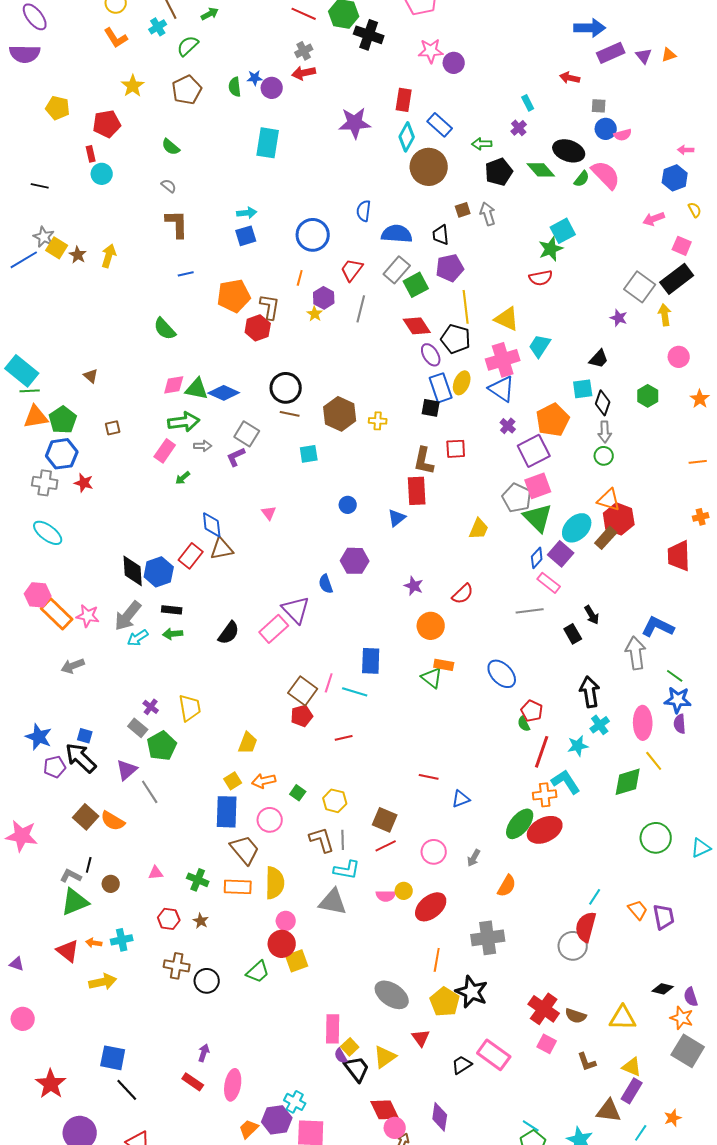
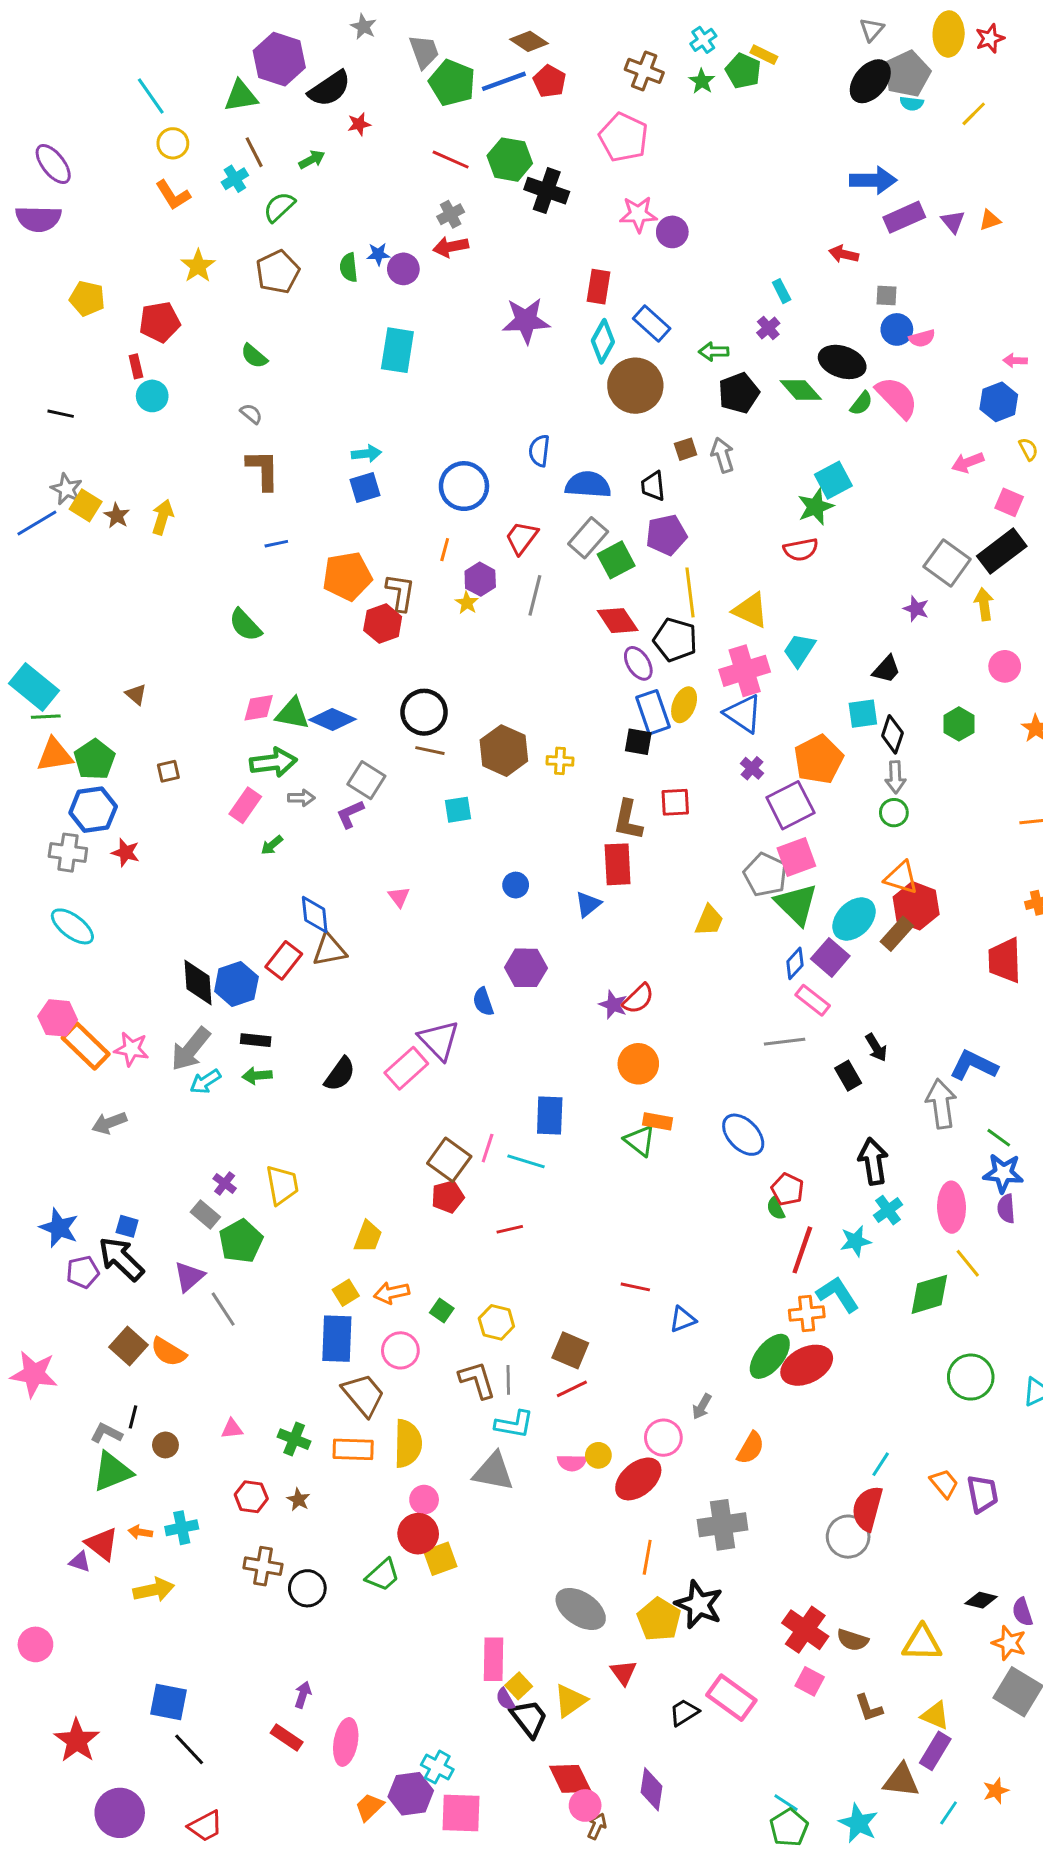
red semicircle: (463, 594) -> (638, 999), moved
pink circle: (434, 852) -> (663, 1438), moved
purple triangle: (17, 964) -> (80, 1562), moved

